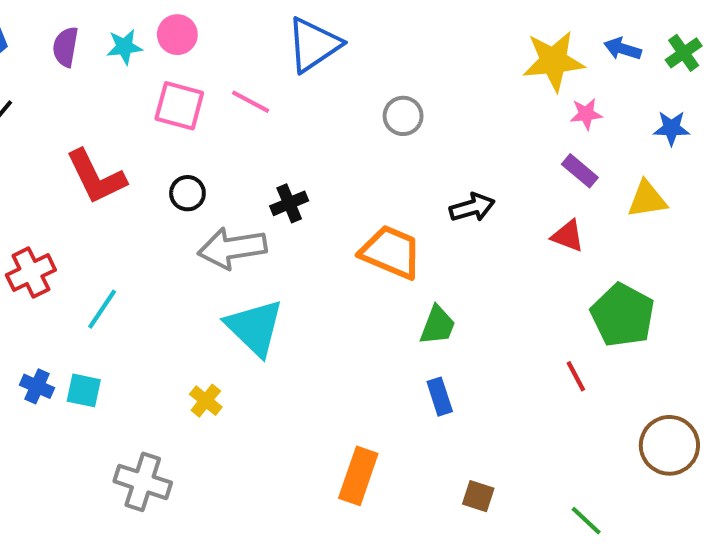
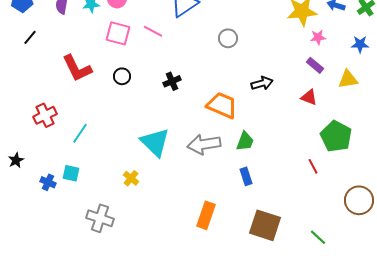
gray arrow: (232, 248) -> (204, 144), moved
blue cross: (37, 386) -> (48, 182), moved
brown square: (478, 496) -> (265, 225), size x2.0

